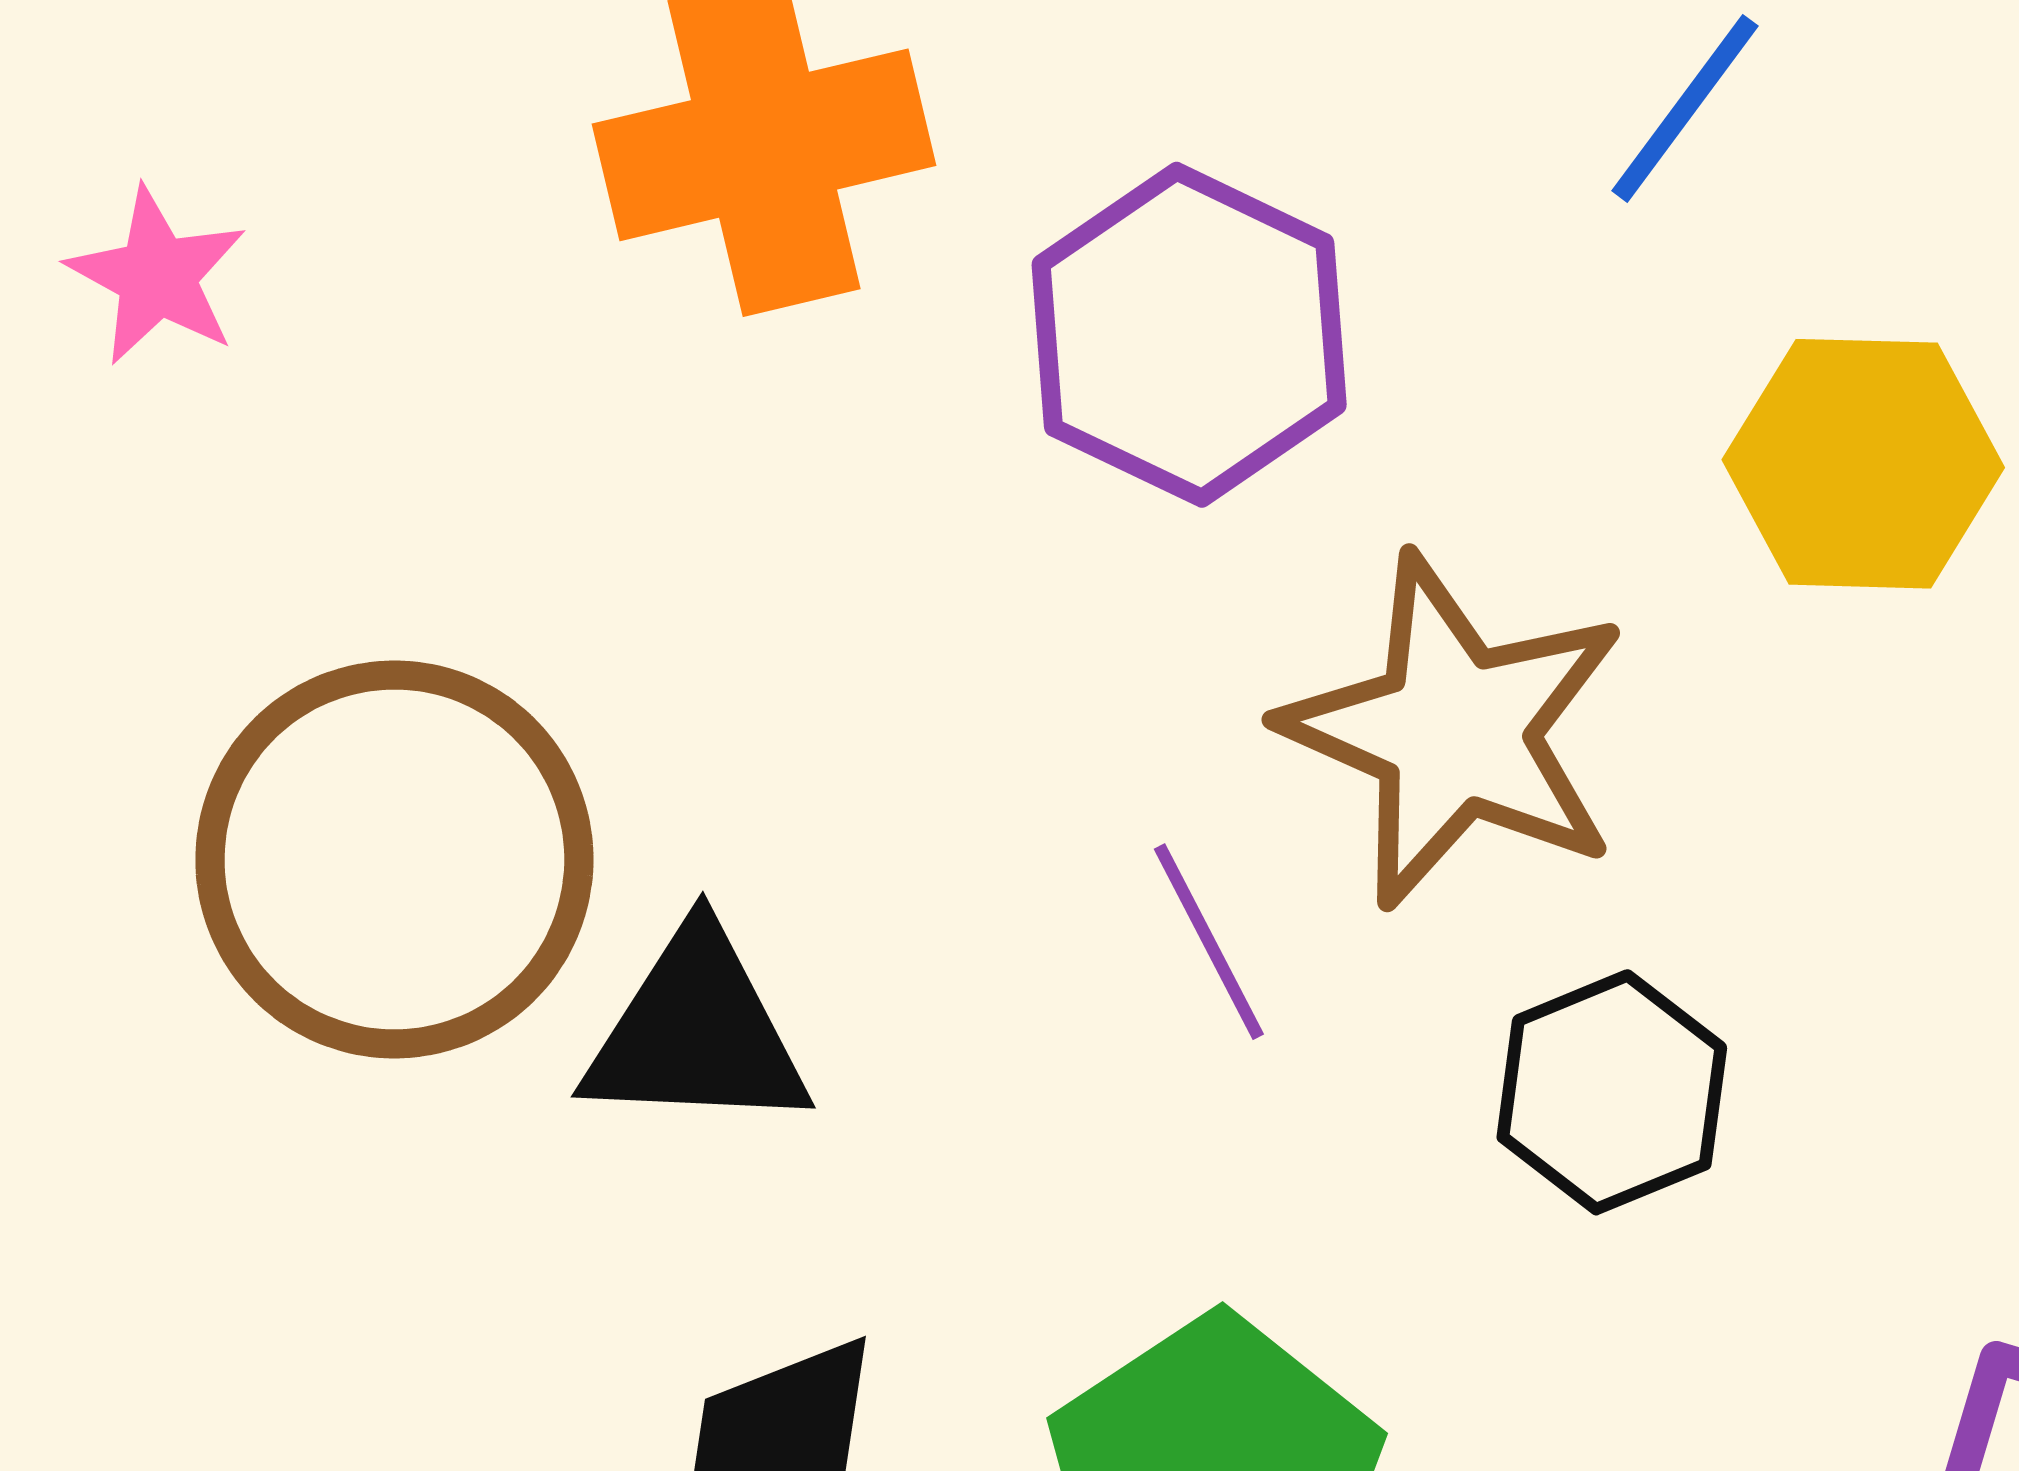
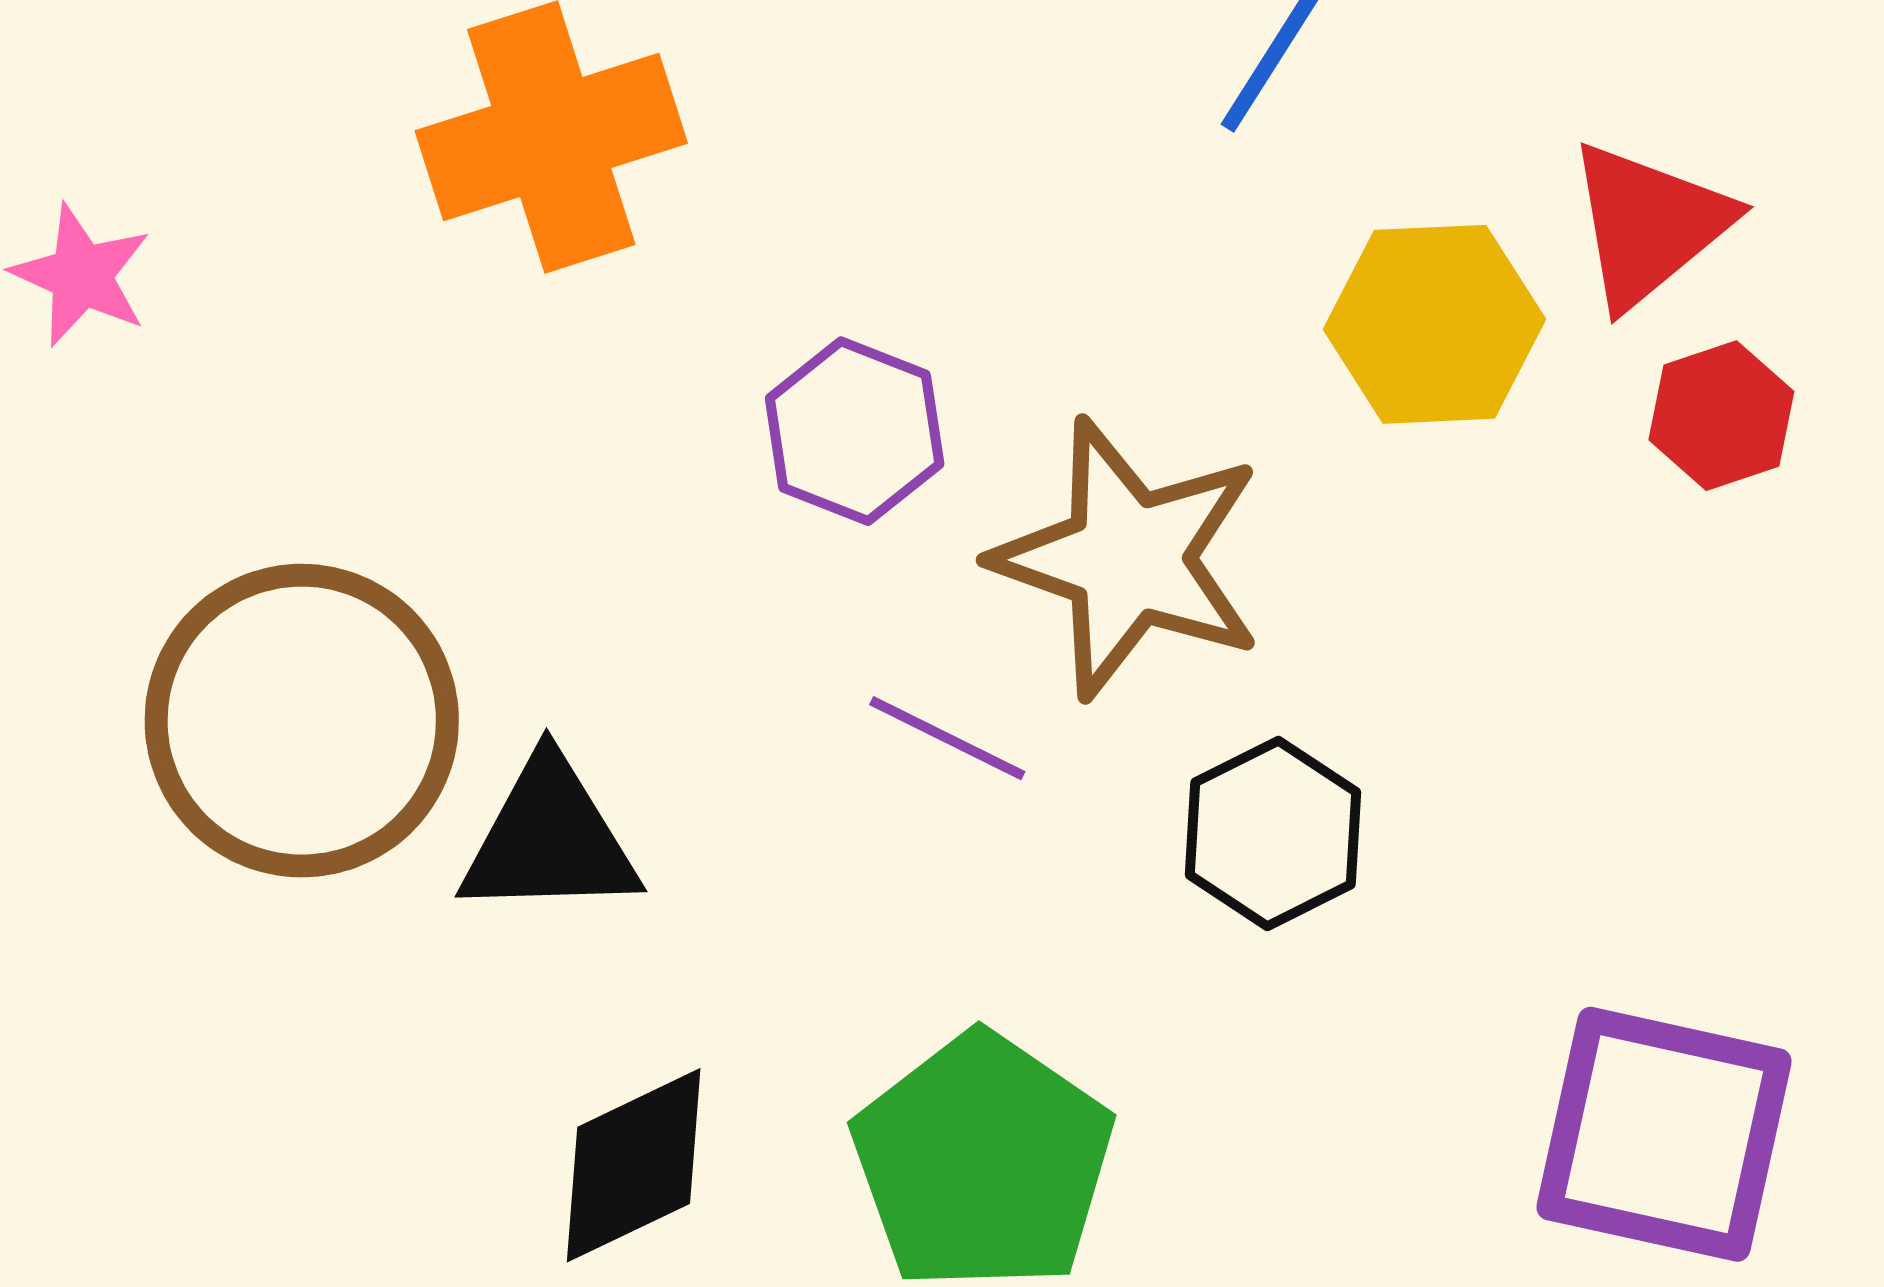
purple hexagon: (1189, 335) -> (855, 431), moved, size x0.7
purple line: (1209, 942) -> (947, 738), turned -32

